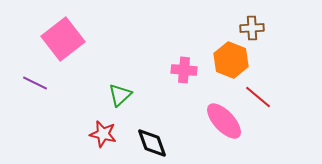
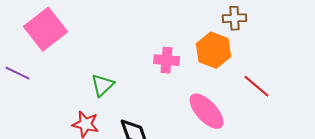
red line: (258, 97) -> (257, 86), moved

